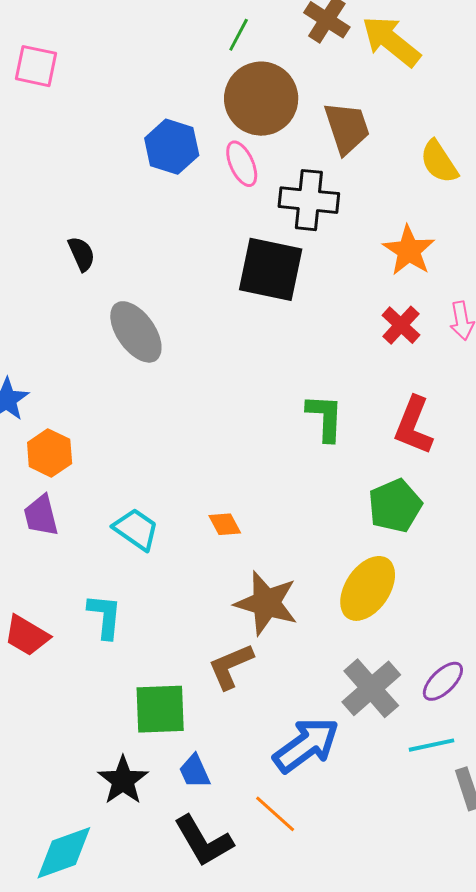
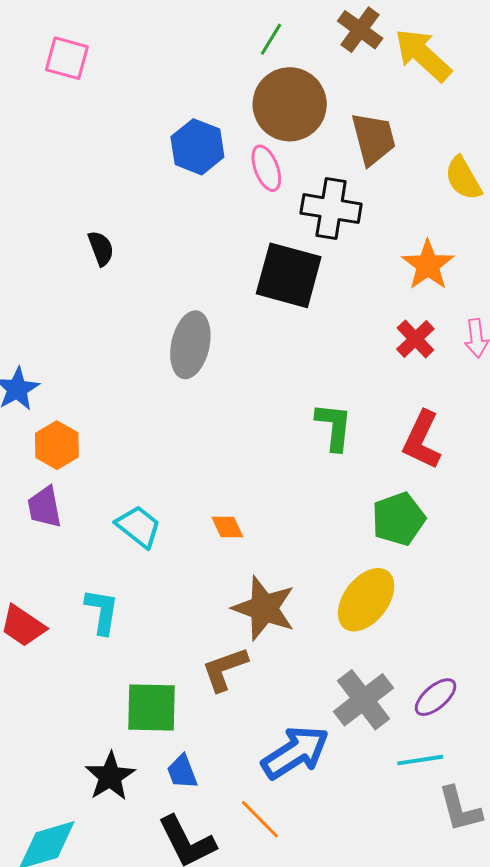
gray ellipse: (136, 332) -> (190, 345), moved, turned 44

